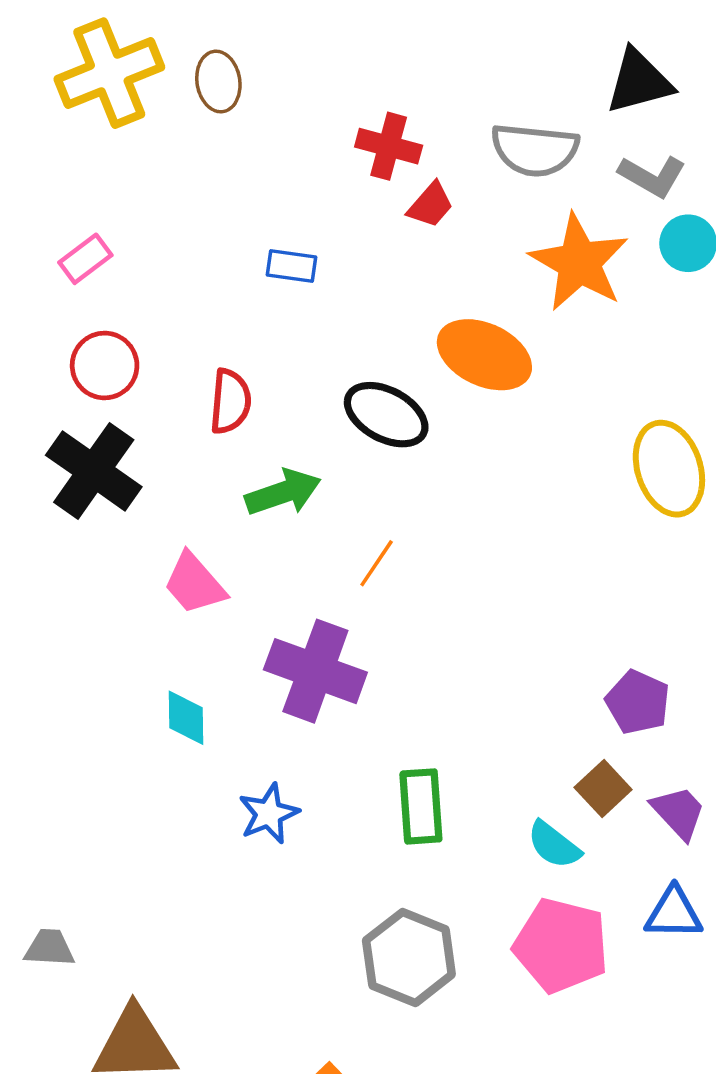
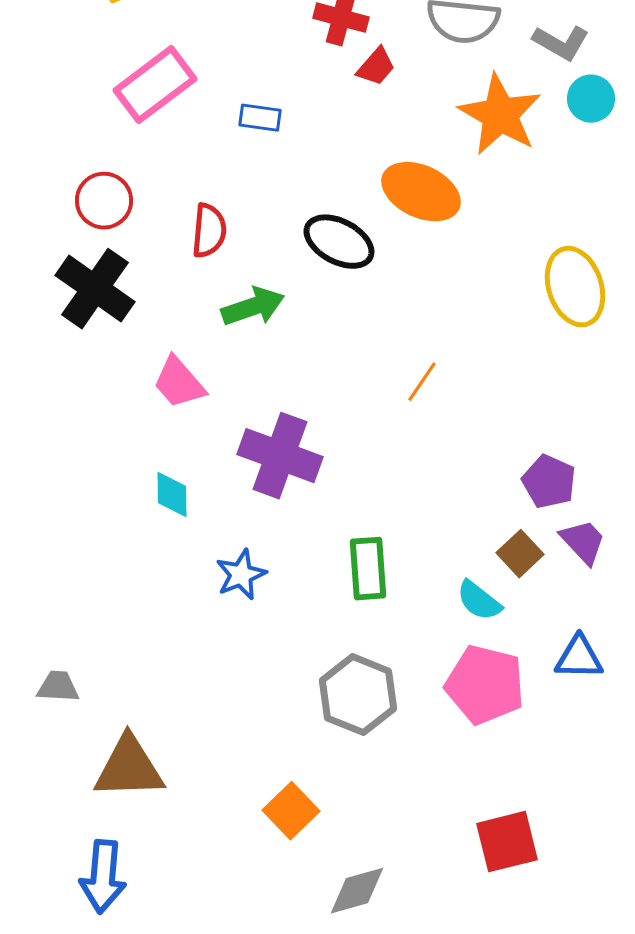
pink rectangle: (85, 259) -> (155, 85), moved, size x1.8
orange line: (377, 563) -> (422, 382), moved
purple trapezoid: (679, 812) -> (583, 542), moved

